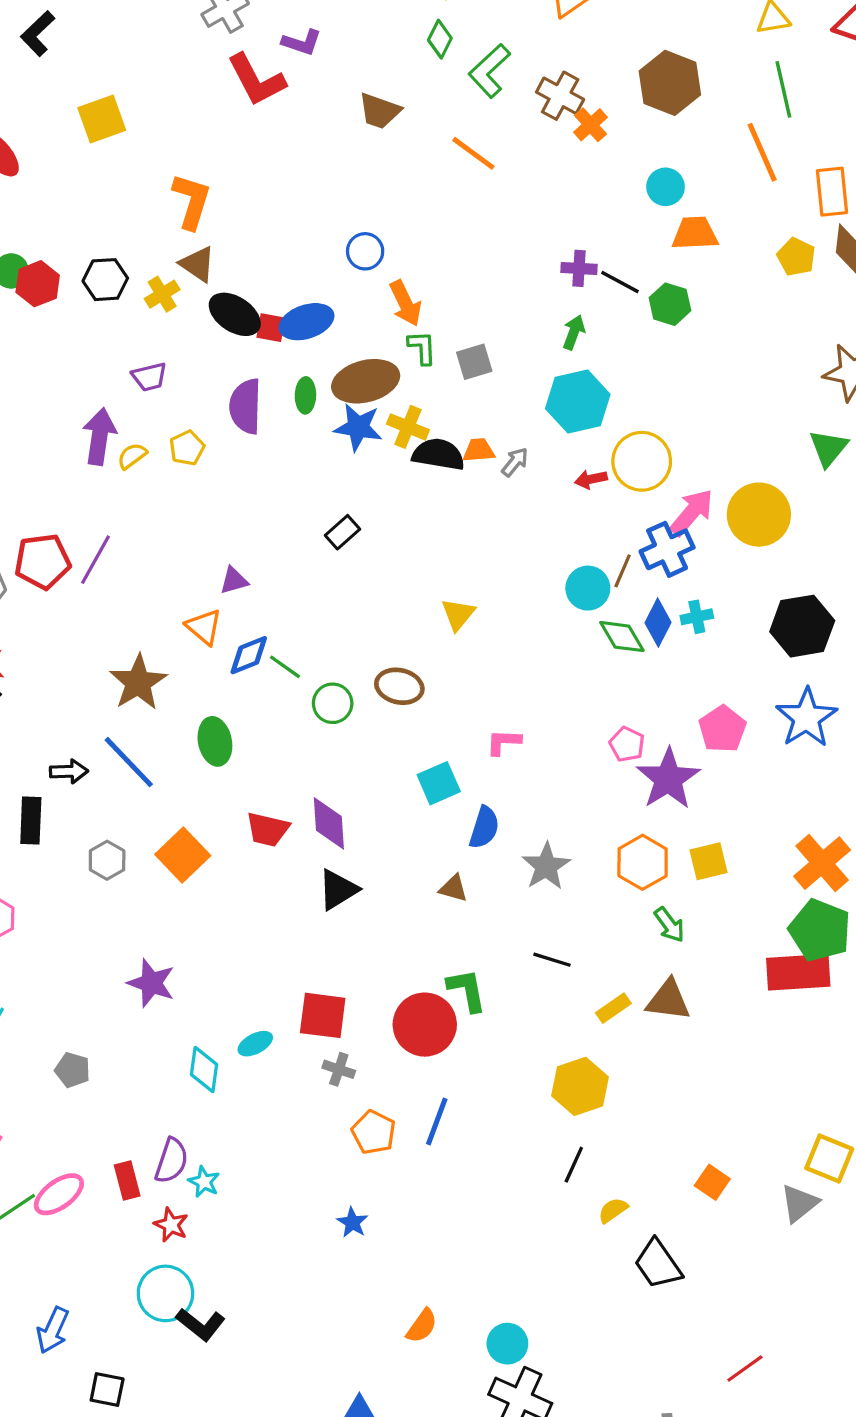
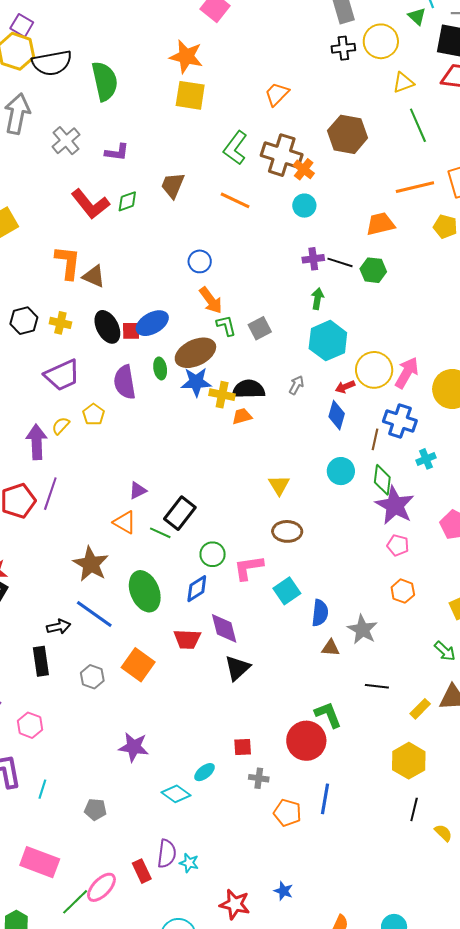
green diamond: (440, 39) -> (127, 201), moved, turned 55
red L-shape: (256, 80) -> (90, 204), moved
brown cross: (560, 96) -> (282, 155), size x1.4
brown trapezoid: (380, 111) -> (173, 185), turned 104
orange line: (762, 152) -> (415, 187), moved, turned -69
cyan circle: (666, 187) -> (304, 206), moved
blue circle: (365, 251) -> (200, 261), moved
brown triangle: (198, 264) -> (94, 276), moved
yellow cross: (162, 294) -> (60, 323), turned -35
black ellipse: (235, 314) -> (107, 327), turned 40
purple trapezoid: (149, 377) -> (62, 375), size x1.6
yellow cross: (408, 427) -> (222, 395), moved
purple arrow: (99, 436) -> (37, 442), moved
orange trapezoid: (479, 450) -> (242, 416), moved
pink arrow: (692, 512) -> (407, 373), moved
black rectangle: (342, 532) -> (180, 513), moved, size x1.5
blue cross: (667, 549) -> (400, 421), turned -36
cyan circle: (588, 588) -> (341, 471), moved
blue diamond: (658, 623) -> (337, 415), moved
green diamond: (622, 637) -> (382, 480), turned 48
blue diamond: (249, 655) -> (197, 589), moved
green line: (285, 667) -> (160, 533), moved
brown ellipse: (399, 686) -> (287, 531), moved
green ellipse: (215, 741) -> (145, 591), size x1.4
pink L-shape: (504, 742) -> (249, 568), moved, size x1.4
purple star: (668, 779) -> (395, 505), moved
orange hexagon: (643, 862) -> (403, 591), moved, size x0.7
brown triangle: (453, 888) -> (331, 648), moved
red square: (323, 1015) -> (243, 747), size x0.6
cyan diamond: (204, 1070) -> (176, 794), turned -52
yellow semicircle: (613, 1210) -> (443, 833), turned 90
blue star: (352, 1222) -> (283, 891), moved
red star: (171, 1225) -> (235, 904), moved, size x1.4

